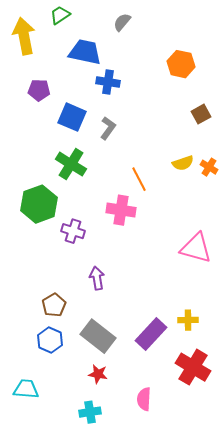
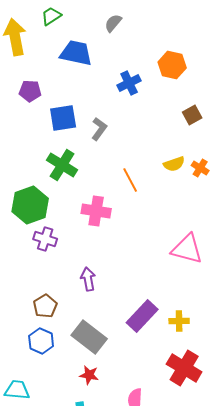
blue cross: (108, 82) -> (129, 83), moved, turned -35
blue square: (72, 117) -> (63, 118), turned -32
pink cross: (121, 210) -> (96, 211), moved
purple cross: (73, 231) -> (45, 239), moved
purple rectangle: (151, 334) -> (142, 316), moved

